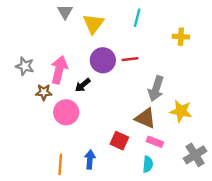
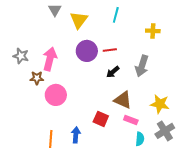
black arrow: (83, 85) -> (113, 72), moved
gray arrow: (156, 89) -> (142, 66), moved
yellow star: (181, 111) -> (160, 104), moved
cyan semicircle: (148, 164) -> (140, 139), moved

